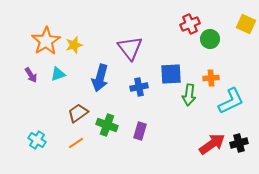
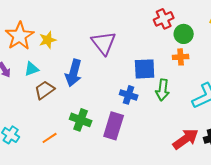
orange cross: (211, 78) -> (181, 57), moved
blue cross: (139, 87) -> (129, 95), moved, turned 30
brown trapezoid: (78, 113) -> (45, 90), moved
purple rectangle: (140, 131) -> (114, 126), size x1.5

